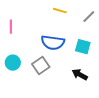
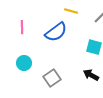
blue semicircle: (53, 43) -> (56, 32), moved, turned -45
gray square: (41, 66) -> (52, 78), moved

